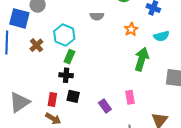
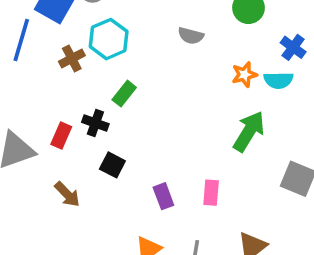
cyan hexagon: (64, 35) -> (109, 39), moved
cyan semicircle: (161, 36) -> (278, 80), moved
black cross: (66, 75) -> (95, 123), moved
red rectangle: (52, 99) -> (61, 135), moved

